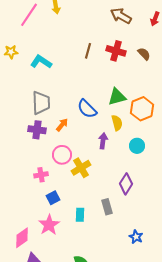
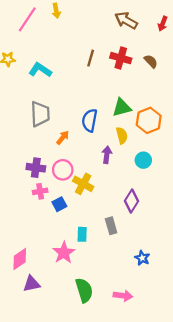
blue semicircle: (87, 109) -> (90, 120), turned 55
purple cross: (37, 130) -> (36, 168), moved
yellow cross: (81, 168) -> (83, 184), turned -30
blue square: (53, 198) -> (59, 204), moved
pink star: (49, 225) -> (64, 253), moved

